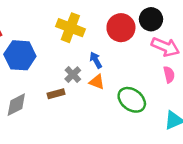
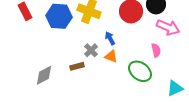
blue hexagon: (20, 55) -> (59, 16), moved
pink semicircle: (169, 75) -> (156, 50), moved

